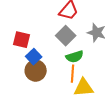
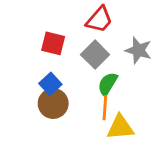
red square: (22, 40) -> (53, 43), moved
green semicircle: (75, 57) -> (108, 84), turned 138

